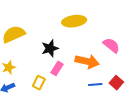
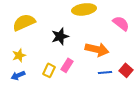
pink semicircle: (111, 45) -> (121, 23), moved
pink rectangle: (57, 68) -> (67, 65), moved

